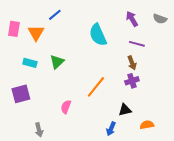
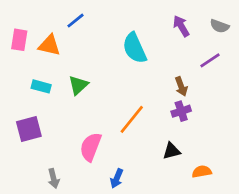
orange triangle: (36, 33) -> (49, 45), turned -48
purple line: (137, 44) -> (210, 60), moved, turned -49
pink semicircle: (66, 107) -> (91, 147), size x1.5
blue arrow: (111, 129) -> (117, 178), moved

